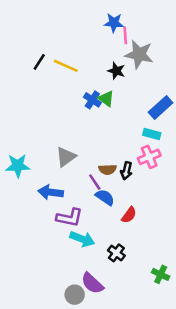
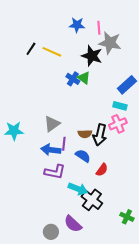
blue star: (114, 23) -> (77, 25), moved
black star: (116, 71) -> (92, 56), size x1.5
black arrow: (126, 171) -> (100, 135), size x1.5
purple line: (95, 182) -> (64, 144), moved, turned 40
blue arrow: (51, 192) -> (51, 150), moved
cyan arrow: (82, 239) -> (78, 189), moved
black cross: (116, 253) -> (92, 200), size x1.5
gray circle: (75, 295) -> (51, 232), moved

